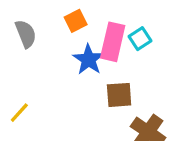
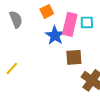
cyan square: (140, 39) -> (87, 22), turned 32

